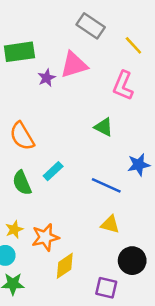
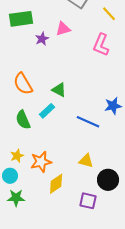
pink triangle: (74, 65) -> (63, 29), size x0.7
green triangle: (104, 127) -> (59, 90), moved
yellow triangle: (110, 224) -> (86, 161), moved

